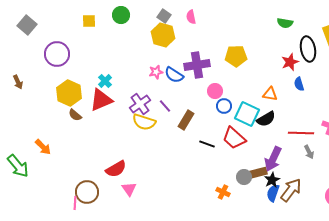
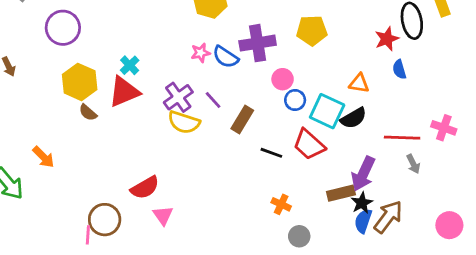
gray circle: (244, 177) -> (299, 236), moved
orange cross: (223, 192) -> (281, 204), moved

